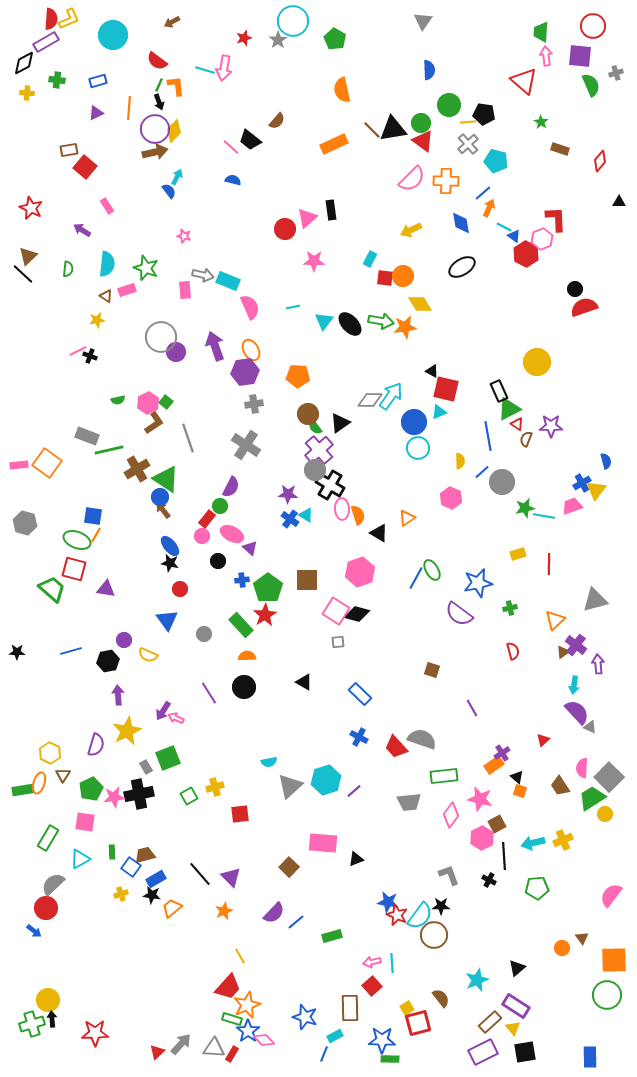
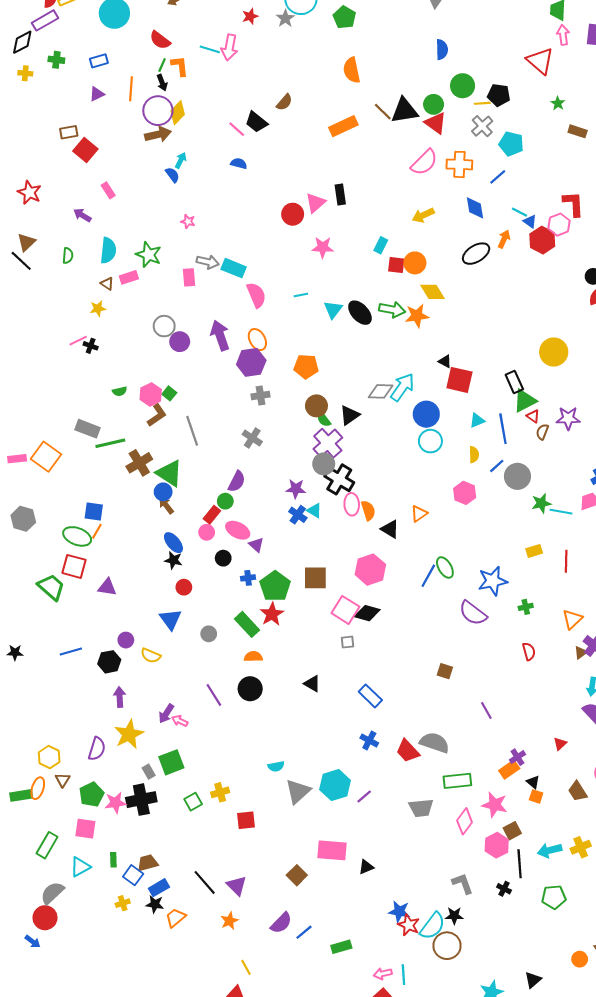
orange arrow: (489, 208) -> (504, 239), moved
gray circle: (161, 337) -> (164, 326), size x0.7
cyan triangle: (439, 412) -> (477, 420), moved
gray cross: (246, 445) -> (252, 438), size x0.7

